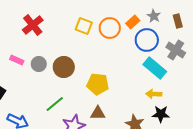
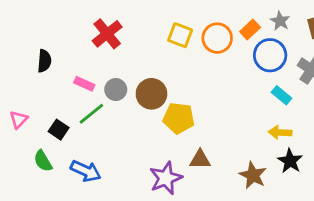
cyan rectangle: (155, 68) -> (282, 95), size x0.6
yellow pentagon: (98, 84) -> (179, 118), moved
green line: (55, 104) -> (91, 114), moved
black star: (161, 114) -> (290, 161), turned 30

